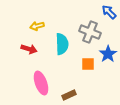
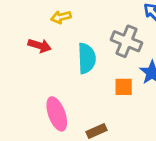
yellow arrow: (37, 26) -> (61, 17), moved
red arrow: (29, 49) -> (40, 46), moved

